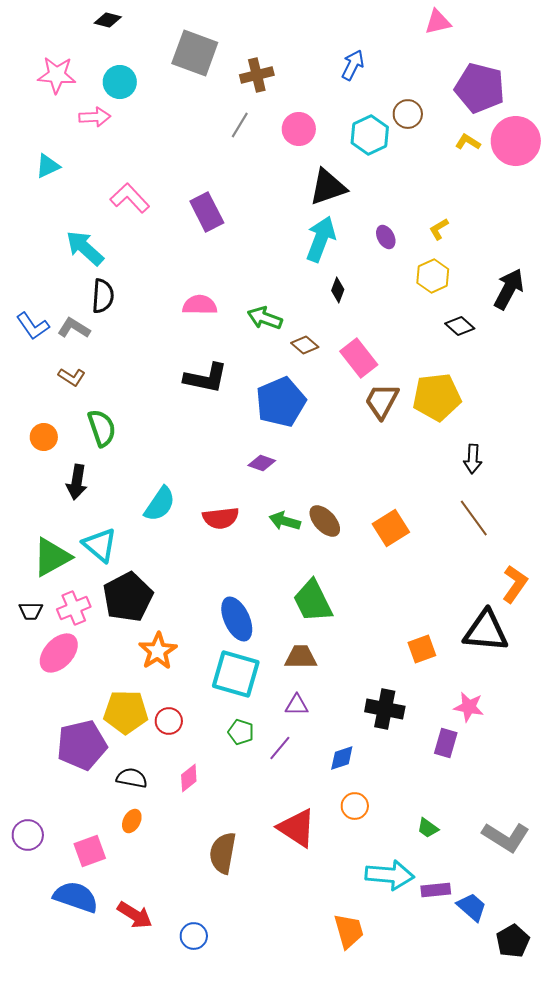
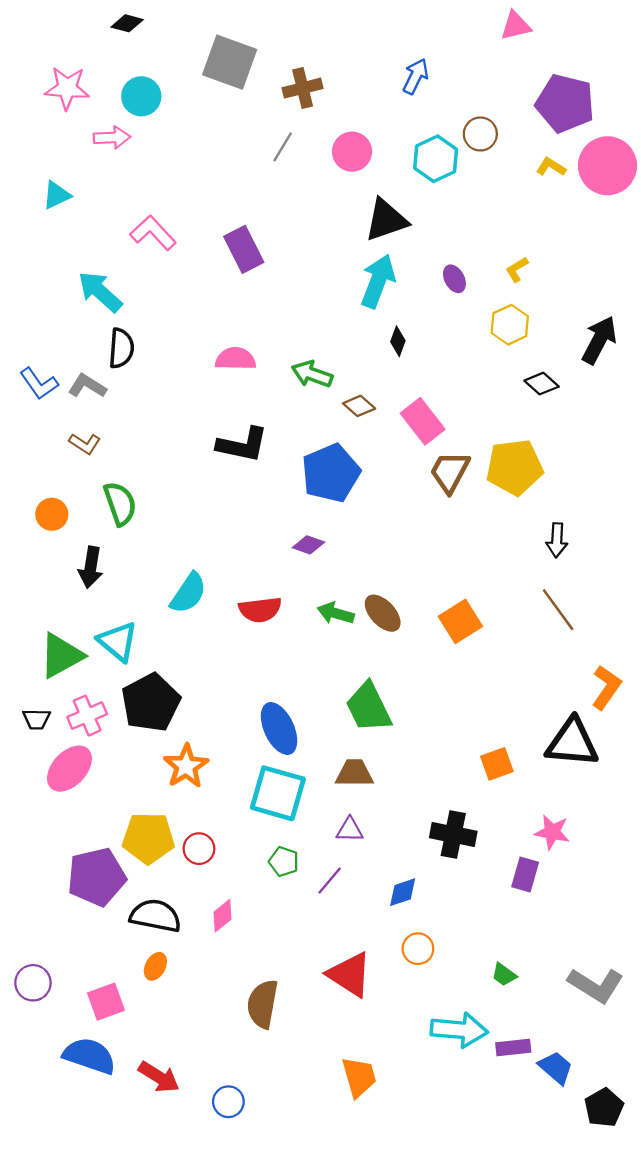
black semicircle: (132, 778) -> (155, 916), size x1.4
orange trapezoid: (349, 931) -> (359, 1077), moved

